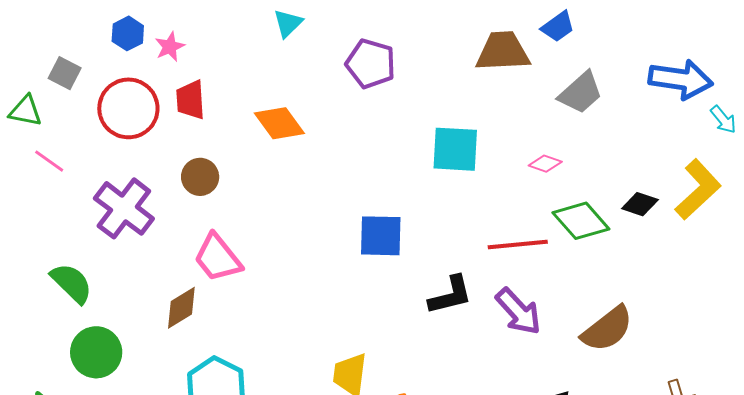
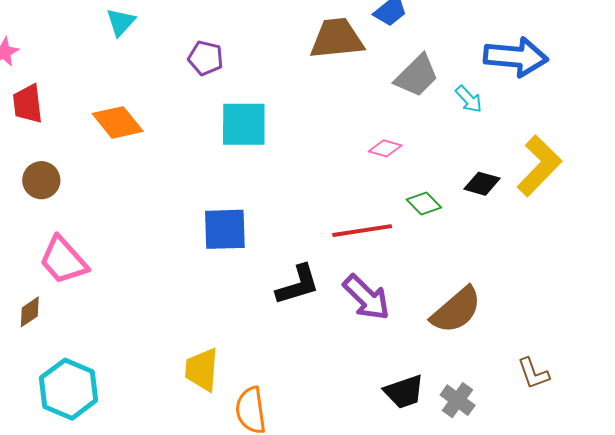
purple pentagon: (371, 64) -> (206, 58), size x0.7
cyan arrow: (723, 120) -> (469, 99), moved
cyan square: (455, 149) -> (244, 124), moved
green diamond: (581, 221) -> (424, 204), size x0.6
brown diamond: (181, 308) -> (30, 312), size x0.7

